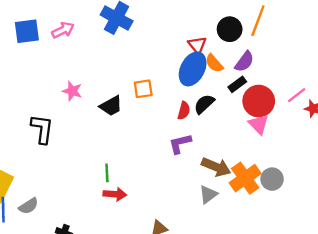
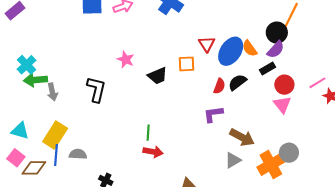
black circle: (230, 29) -> (277, 33), moved
red triangle: (197, 45) -> (207, 44), moved
red circle: (259, 101) -> (284, 85), size x0.7
orange cross: (245, 178) -> (271, 165), moved
gray semicircle: (29, 206) -> (78, 154), turned -150

